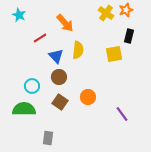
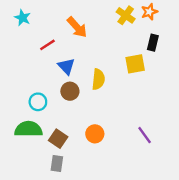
yellow semicircle: (78, 50) -> (98, 79), moved
orange circle: (88, 97) -> (95, 134), moved
brown square: (60, 102) -> (58, 139), moved

